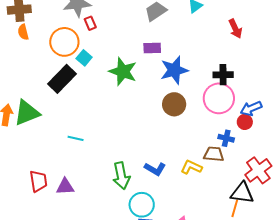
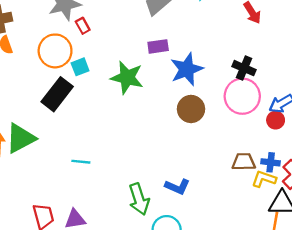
cyan square: (84, 58) -> (80, 67), turned 35
black cross: (223, 75) -> (244, 68), turned 30
blue cross: (226, 138) -> (271, 162), moved
yellow L-shape: (191, 167) -> (264, 179), moved

